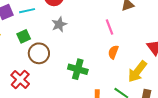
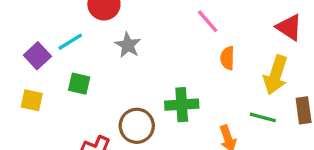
green square: (24, 36) -> (79, 84), turned -32
brown circle: (39, 53) -> (137, 126), moved

